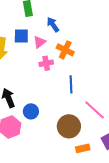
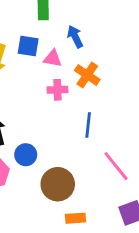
pink triangle: (40, 42) -> (53, 58), turned 40
brown circle: (69, 126) -> (58, 184), moved
orange rectangle: (83, 148) -> (75, 218), moved

